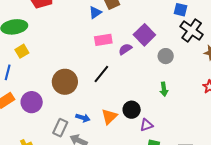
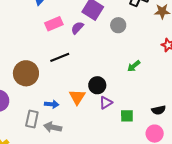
black line: (101, 74) -> (60, 57), turned 42
green arrow: (164, 89) -> (134, 66), moved, turned 72
purple triangle: (146, 125) -> (106, 103), moved

